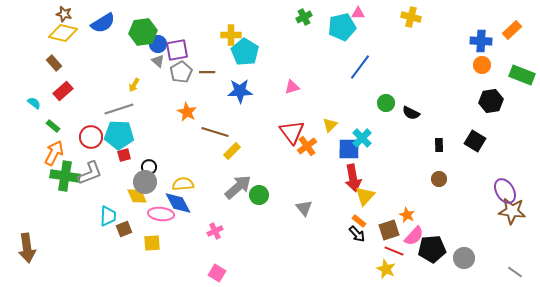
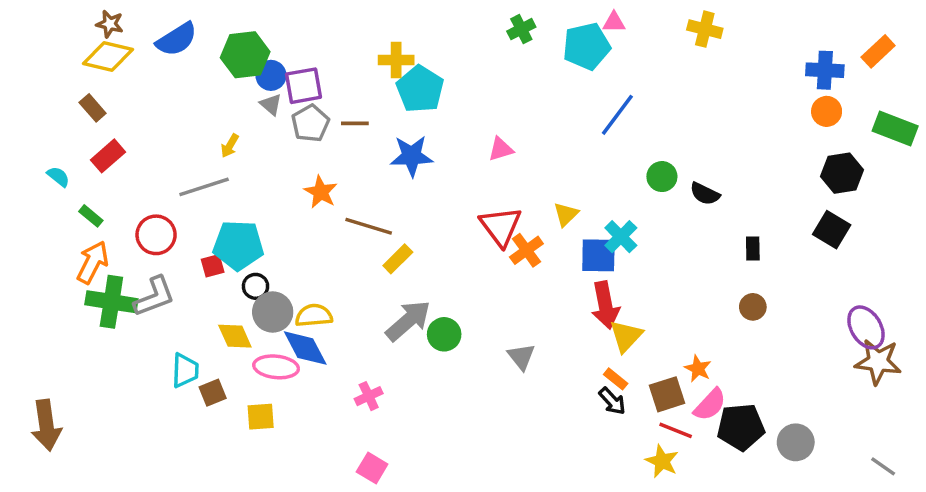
cyan pentagon: (119, 135) -> (238, 245), moved
black square: (475, 141) -> (832, 230), moved
gray circle: (145, 182) -> (273, 312), moved

